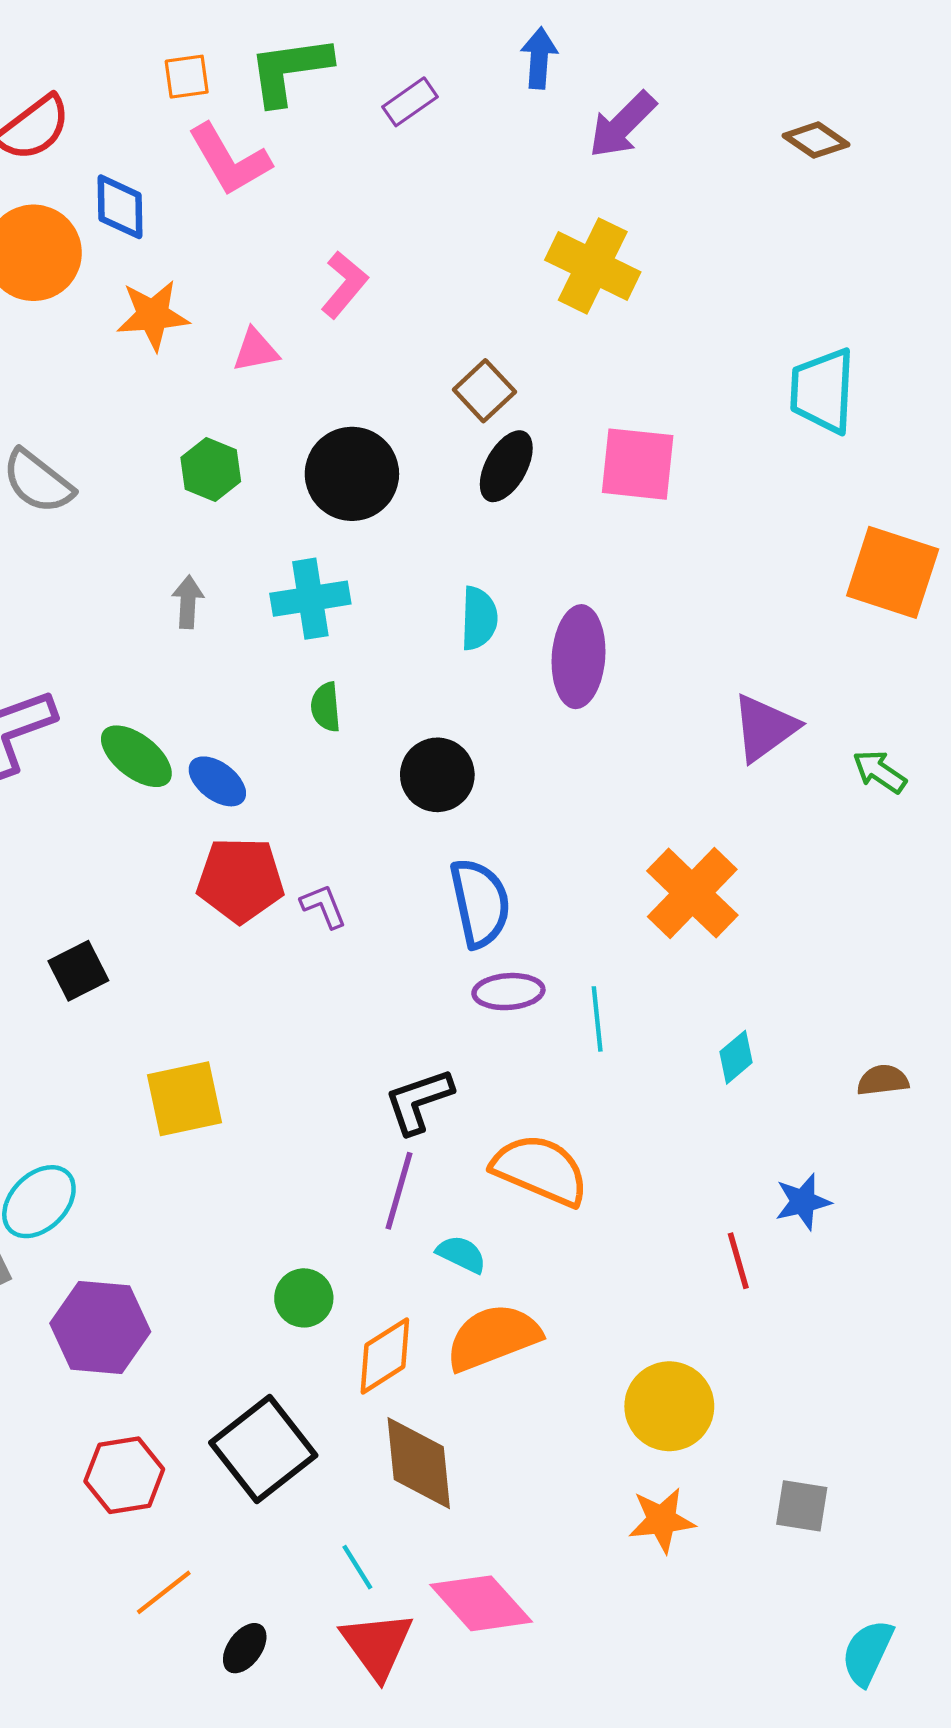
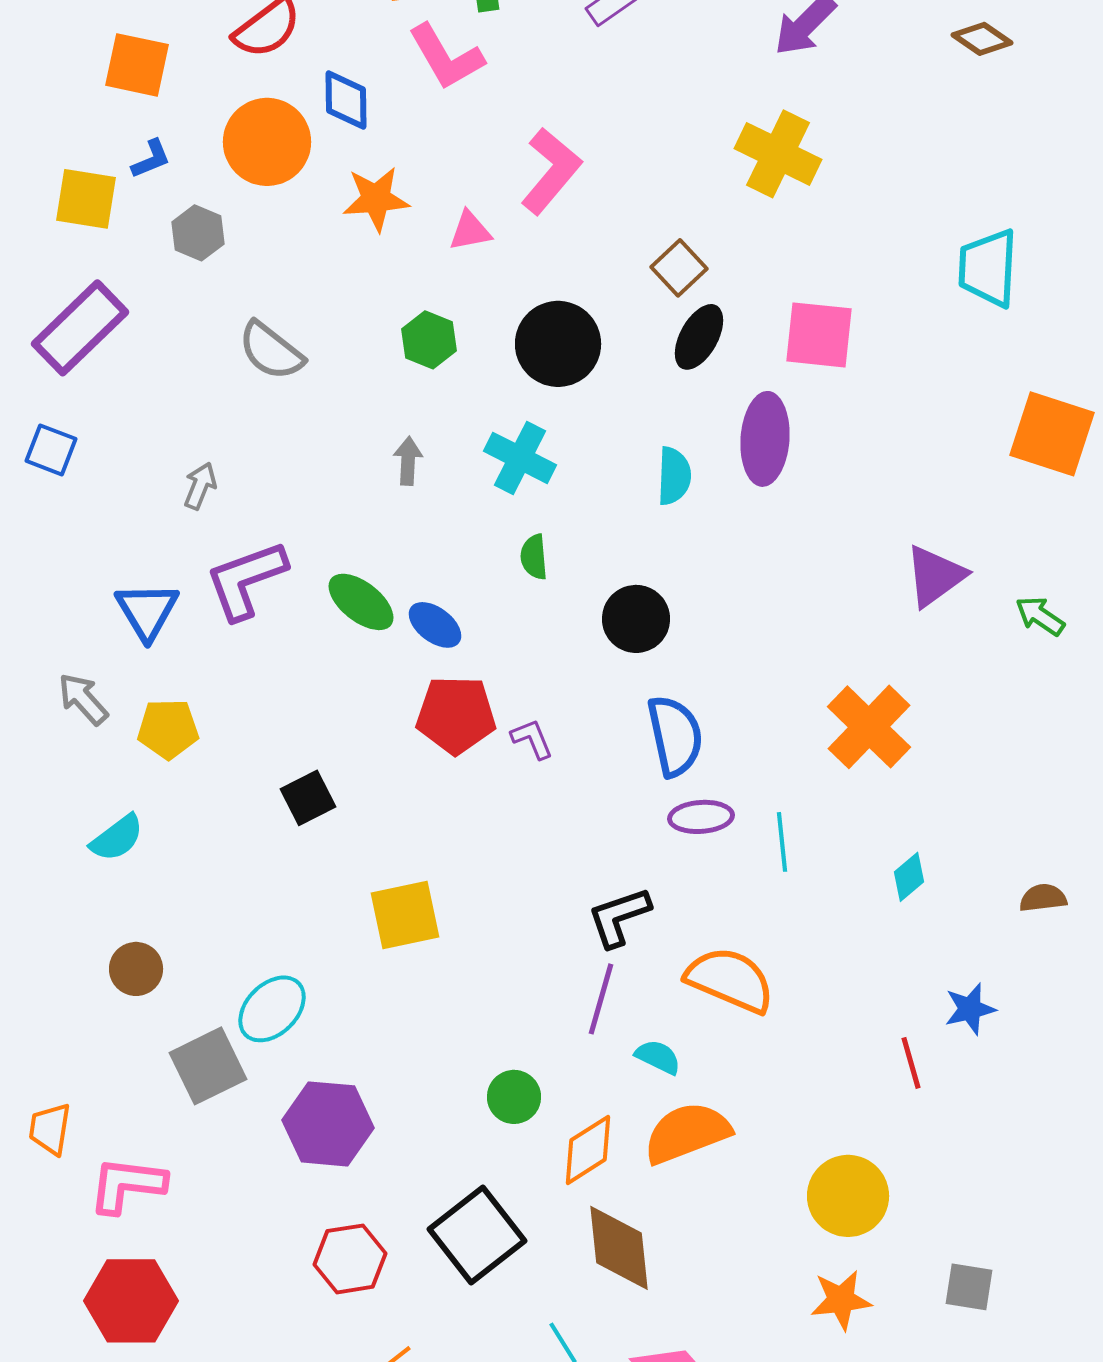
pink L-shape: (344, 285) -> (551, 171), size x1.4
cyan cross: (310, 599) -> (520, 458), turned 36
purple ellipse: (579, 657) -> (765, 439), moved

